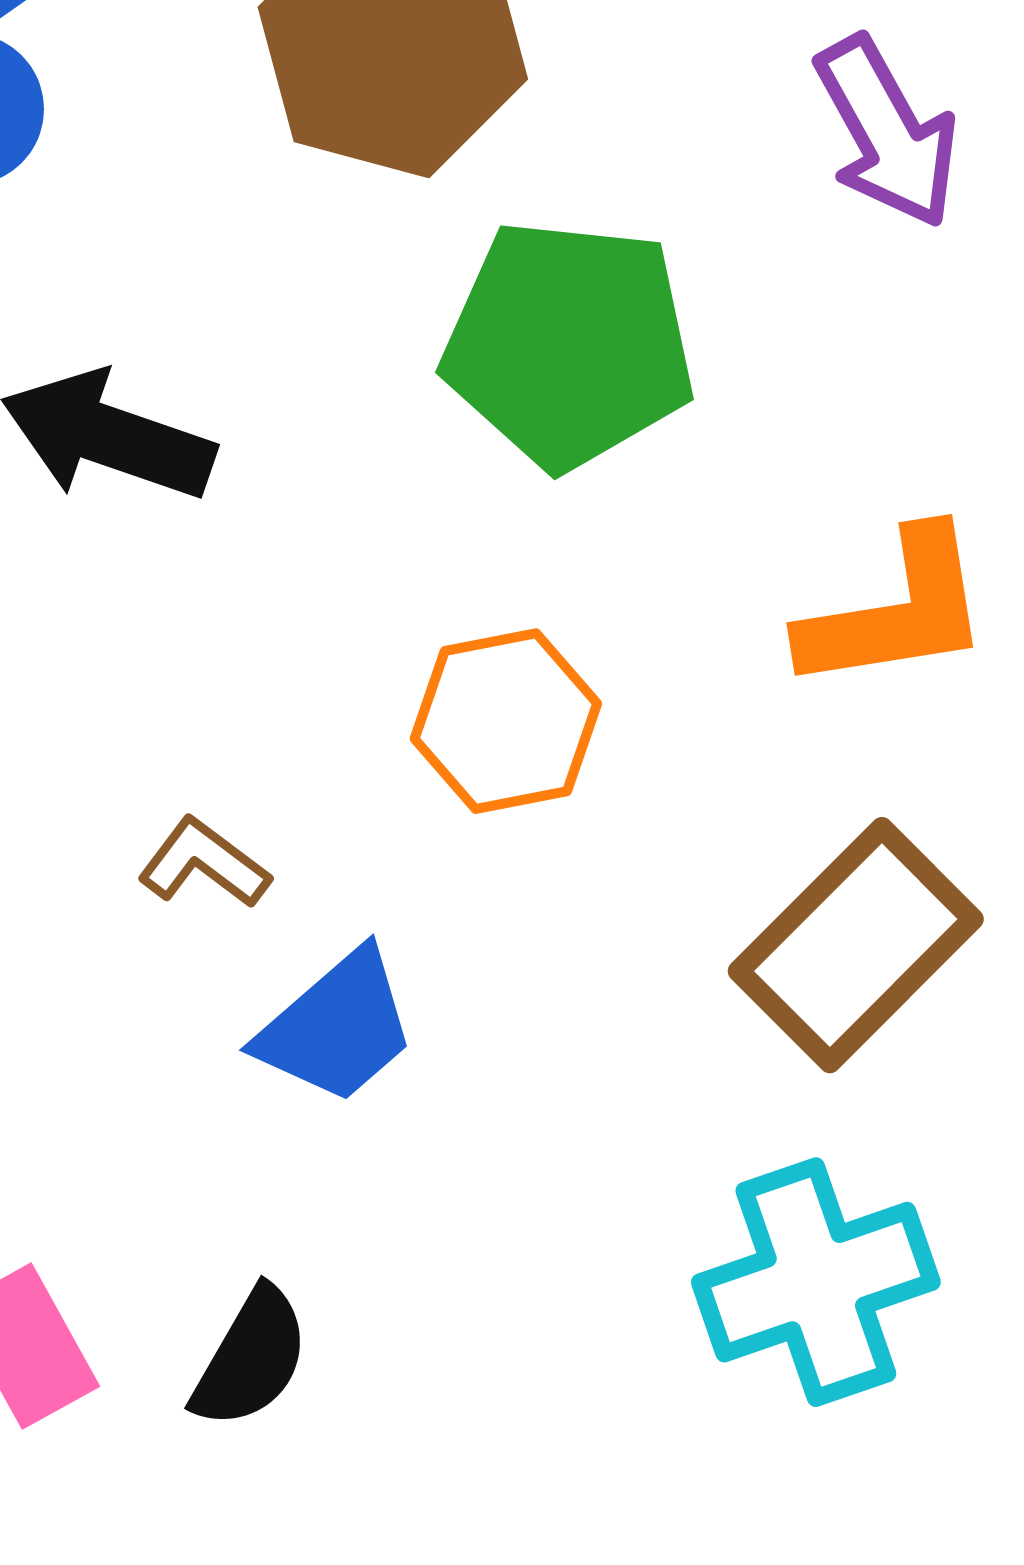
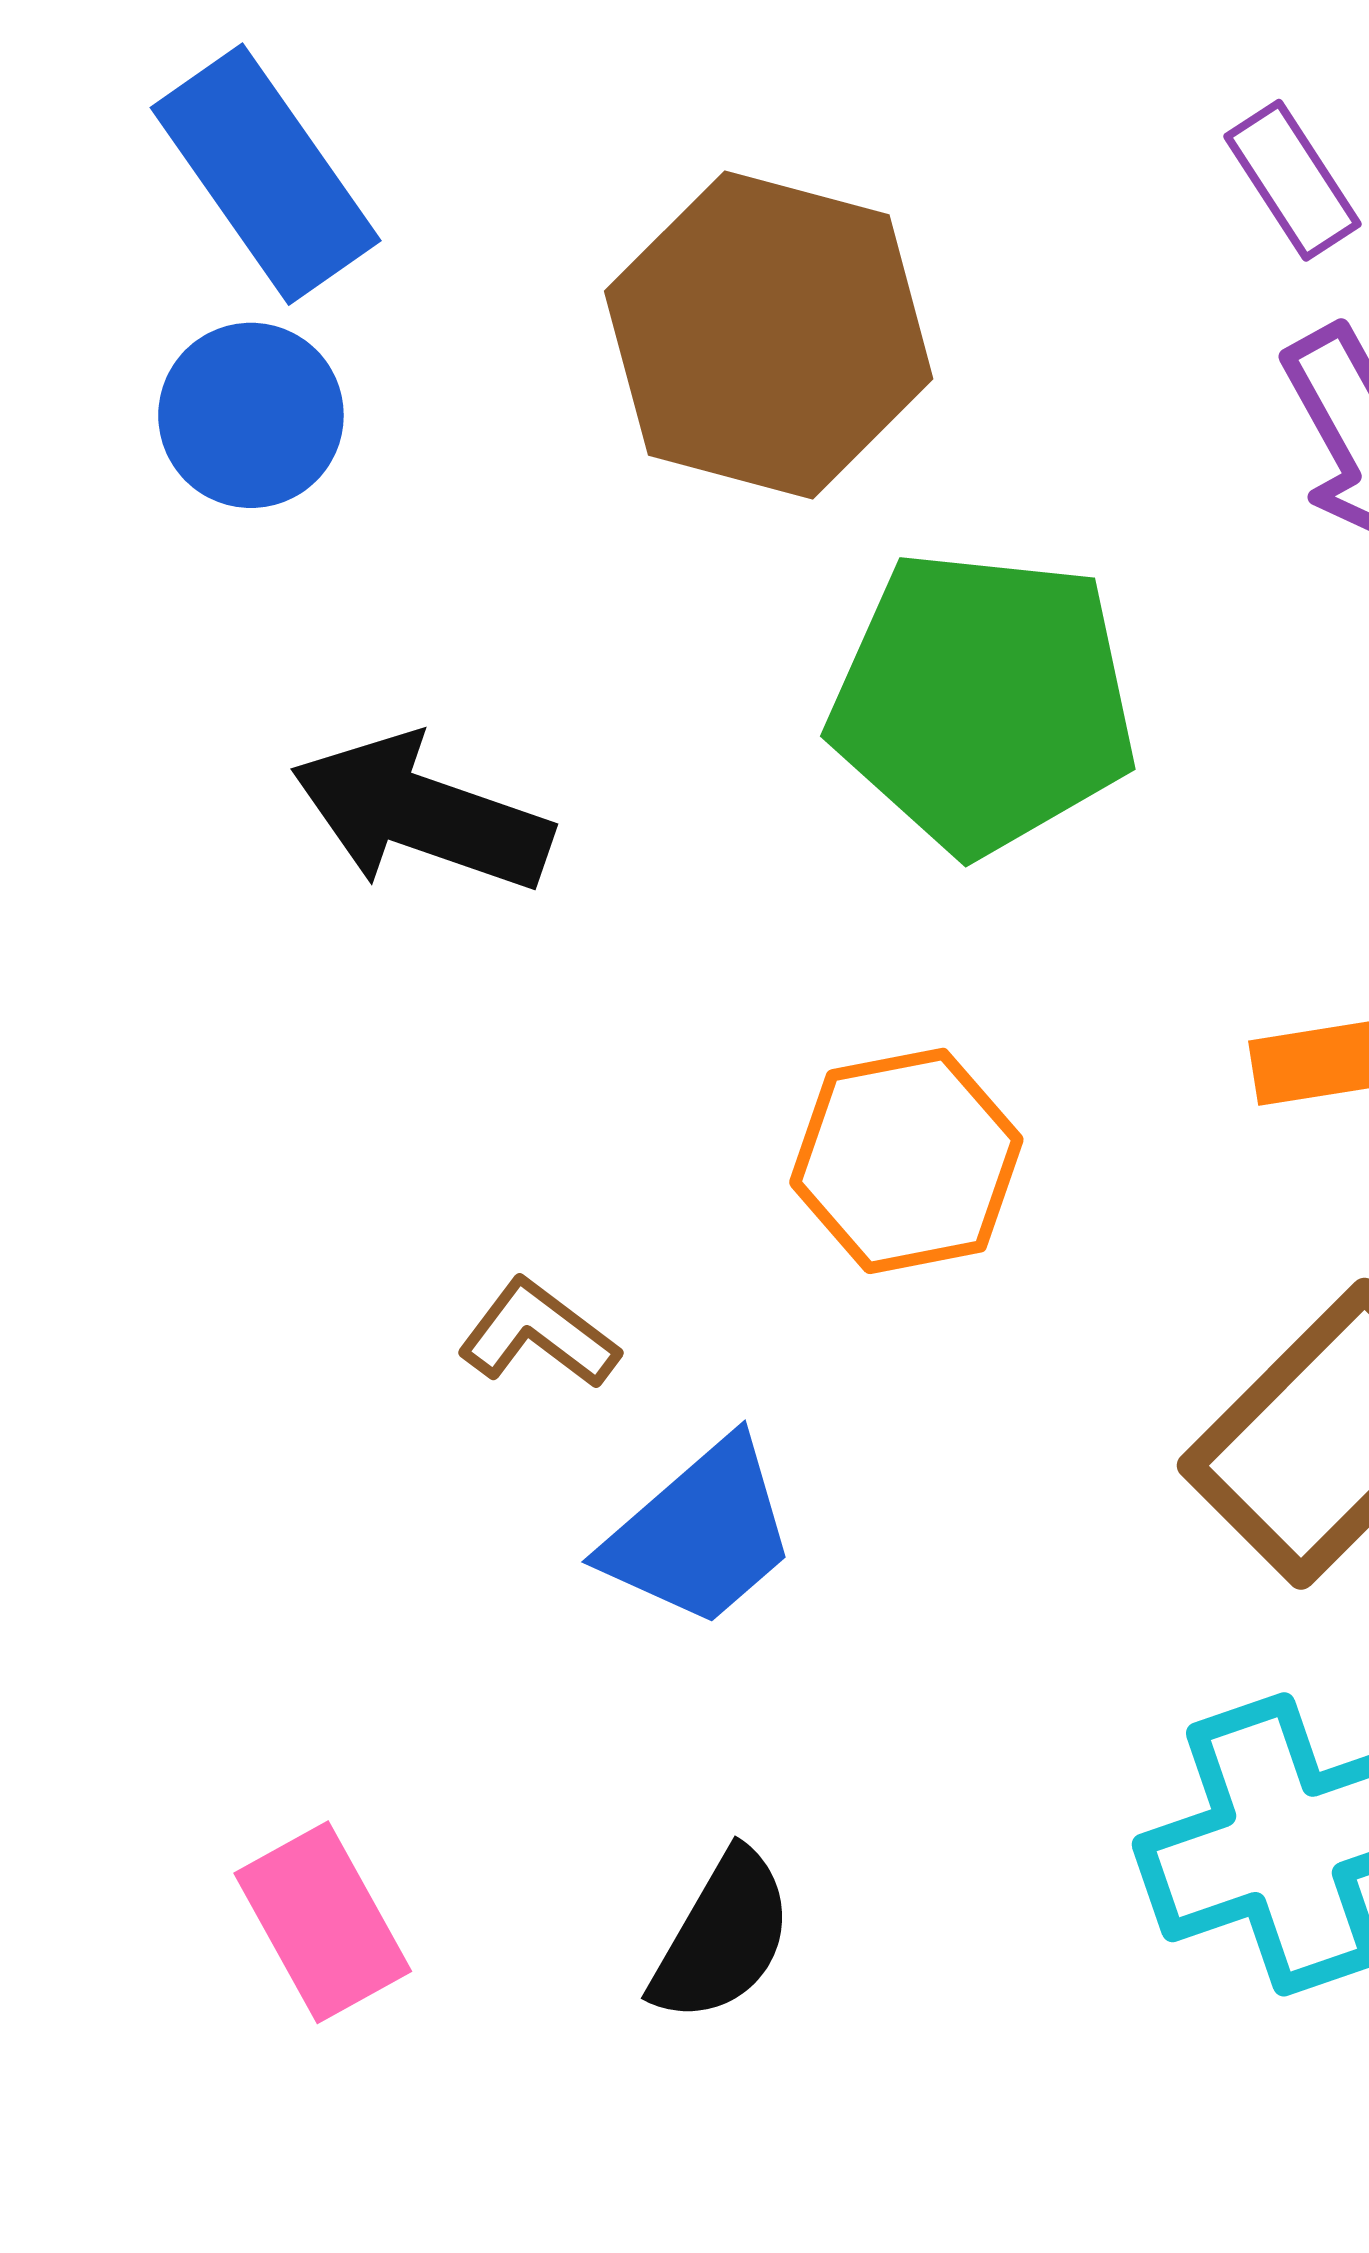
black semicircle: (251, 1358) -> (722, 1937), moved

